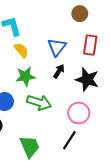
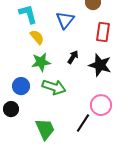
blue triangle: (57, 47) -> (65, 20), moved
pink circle: (79, 113) -> (101, 105), moved

